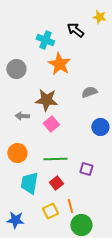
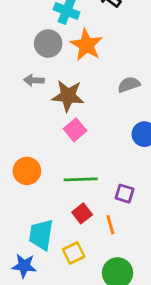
gray circle: (16, 69) -> (48, 43), moved
gray arrow: (22, 116) -> (34, 80), moved
cyan trapezoid: (29, 183) -> (41, 235), moved
orange line: (70, 206) -> (110, 225), moved

